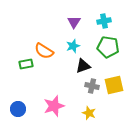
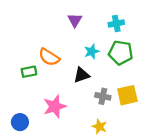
purple triangle: (74, 22) -> (75, 20), moved
cyan star: (73, 46) -> (92, 52), moved
black triangle: (83, 66) -> (82, 75), moved
pink star: (54, 106) -> (55, 106), moved

